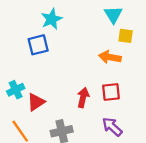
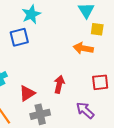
red square: (111, 92) -> (100, 82), moved
red triangle: (36, 102) -> (27, 93), moved

